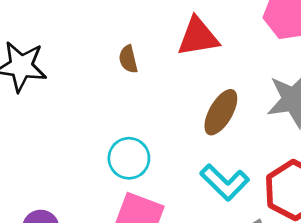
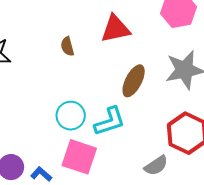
cyan L-shape: (225, 182) -> (110, 121), moved, turned -60

